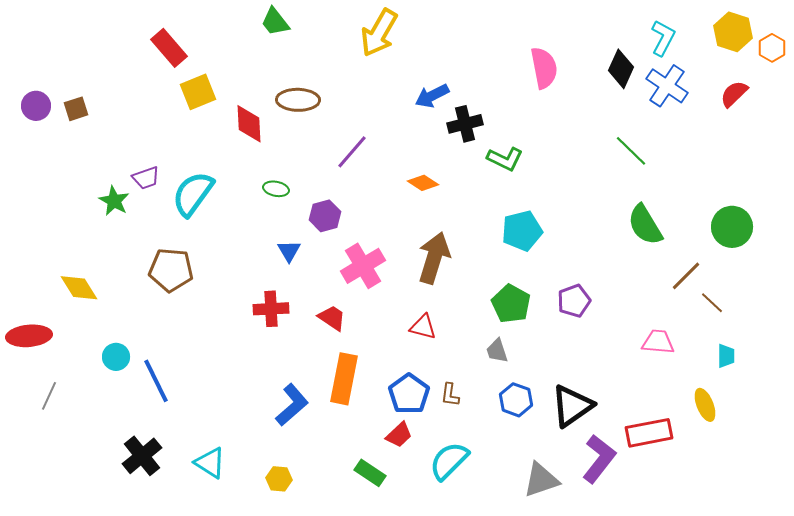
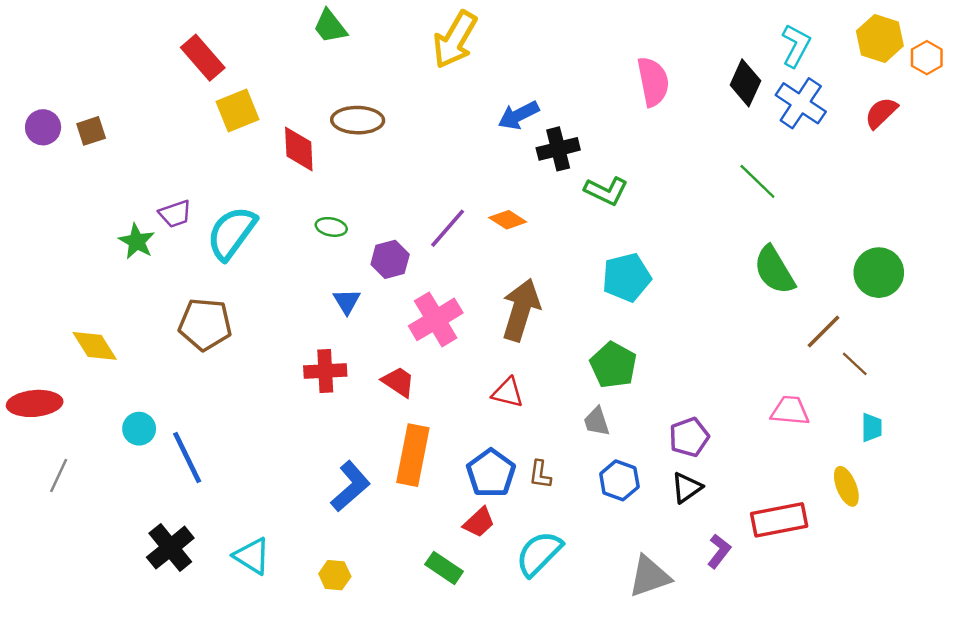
purple line: (352, 152) -> (448, 228), moved
purple pentagon: (574, 301) -> (689, 437), moved
black triangle: (572, 406) -> (687, 488), size x0.6
purple L-shape: (599, 459) -> (719, 551), size x0.6

